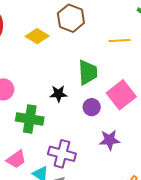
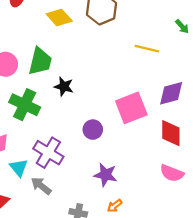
green trapezoid: (88, 72) -> (40, 61), moved
purple circle: (92, 107) -> (93, 130), moved
purple star: (109, 140) -> (105, 175), moved

